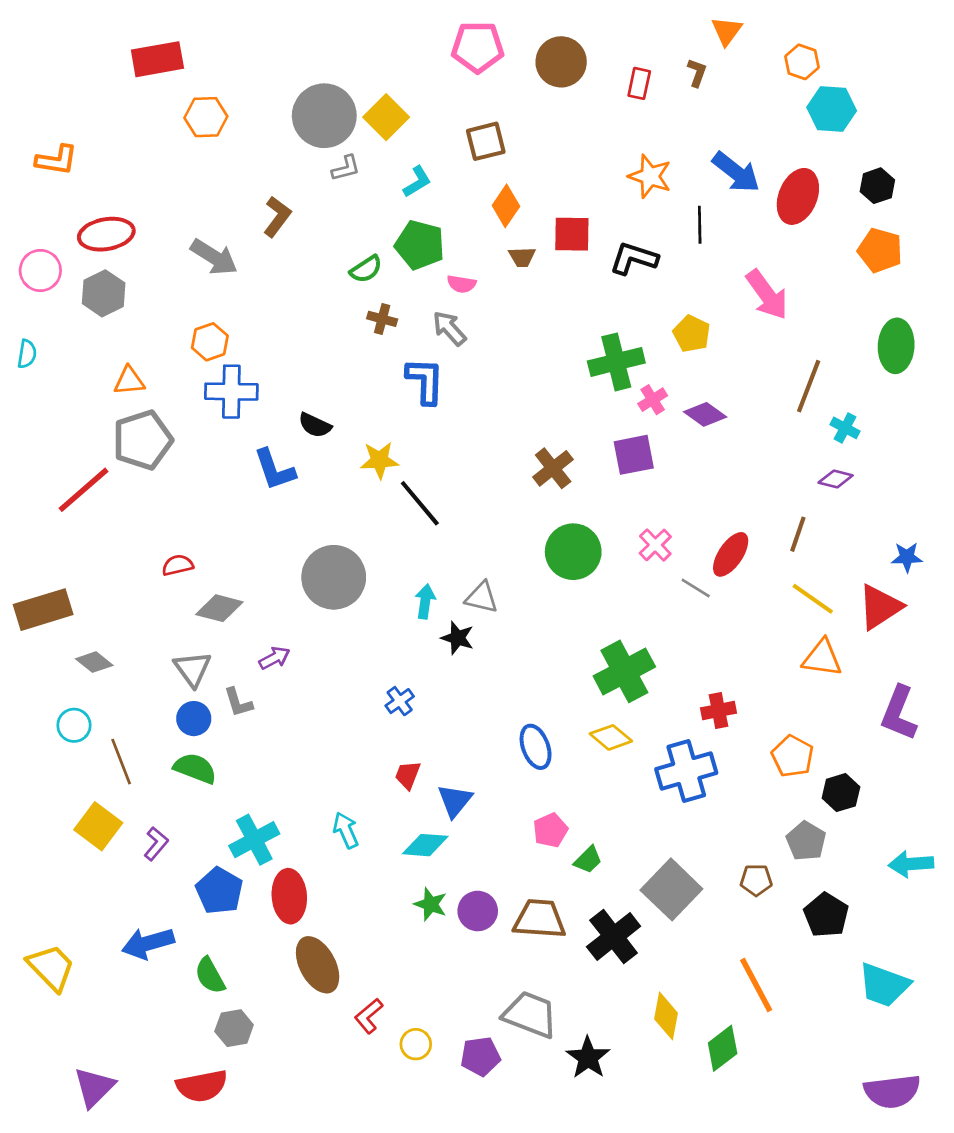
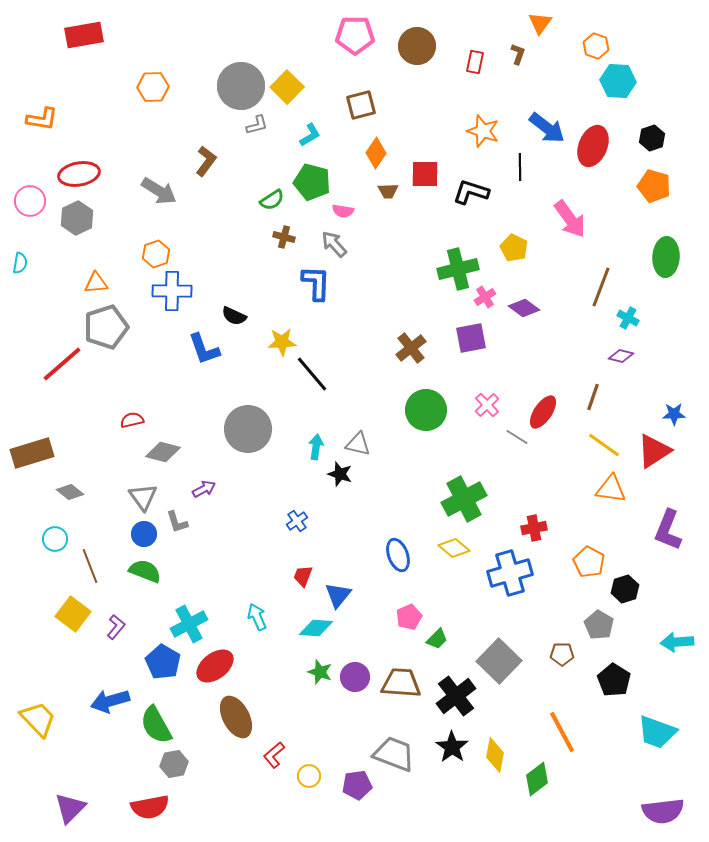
red rectangle: (157, 59) -> (84, 35), moved
red ellipse: (289, 896) -> (215, 666), turned 57
green semicircle: (210, 976) -> (156, 725), size x1.4
black star: (588, 1058) -> (452, 747), moved

